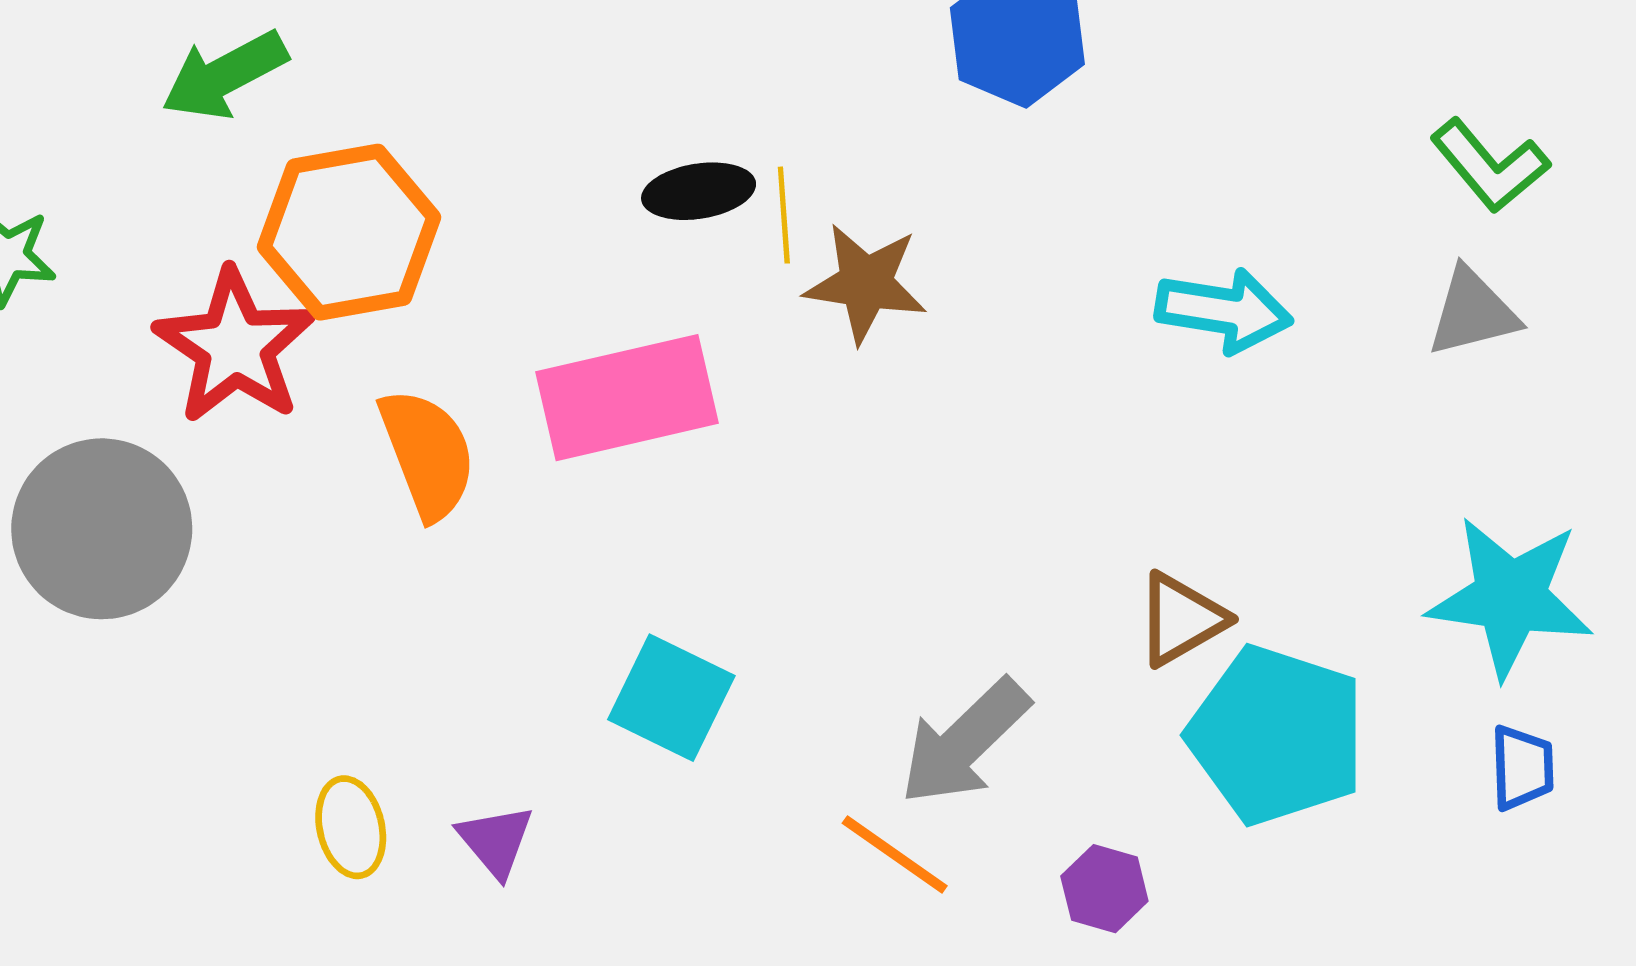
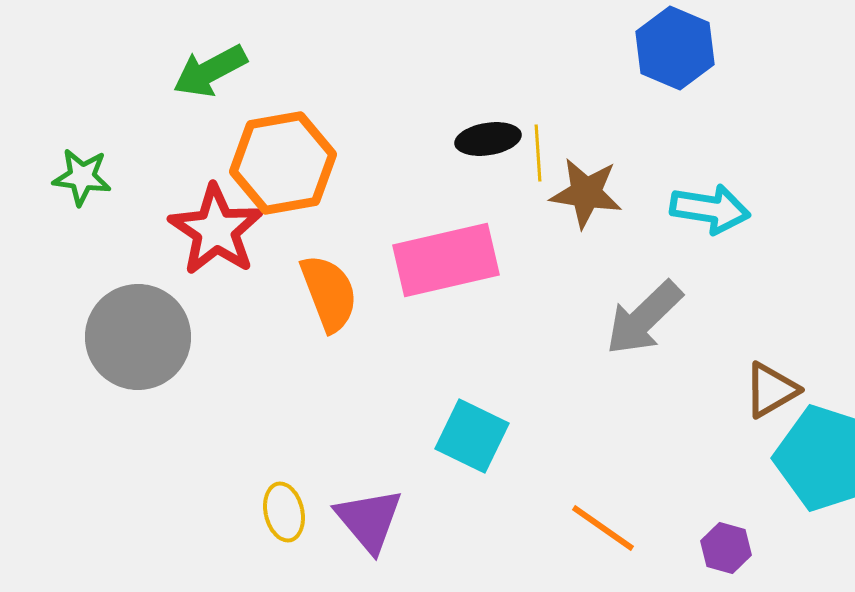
cyan arrow: (1224, 311) -> (710, 209), moved
gray arrow: (965, 742) -> (644, 318), moved
purple triangle: (496, 841) -> (369, 520), size x1.5

